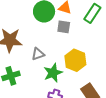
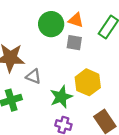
gray triangle: (38, 54) -> (33, 76), moved, turned 40

